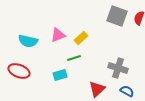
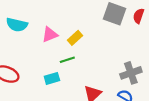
cyan semicircle: (28, 41) -> (17, 25), moved
gray cross: (118, 68) -> (131, 73), moved, turned -36

